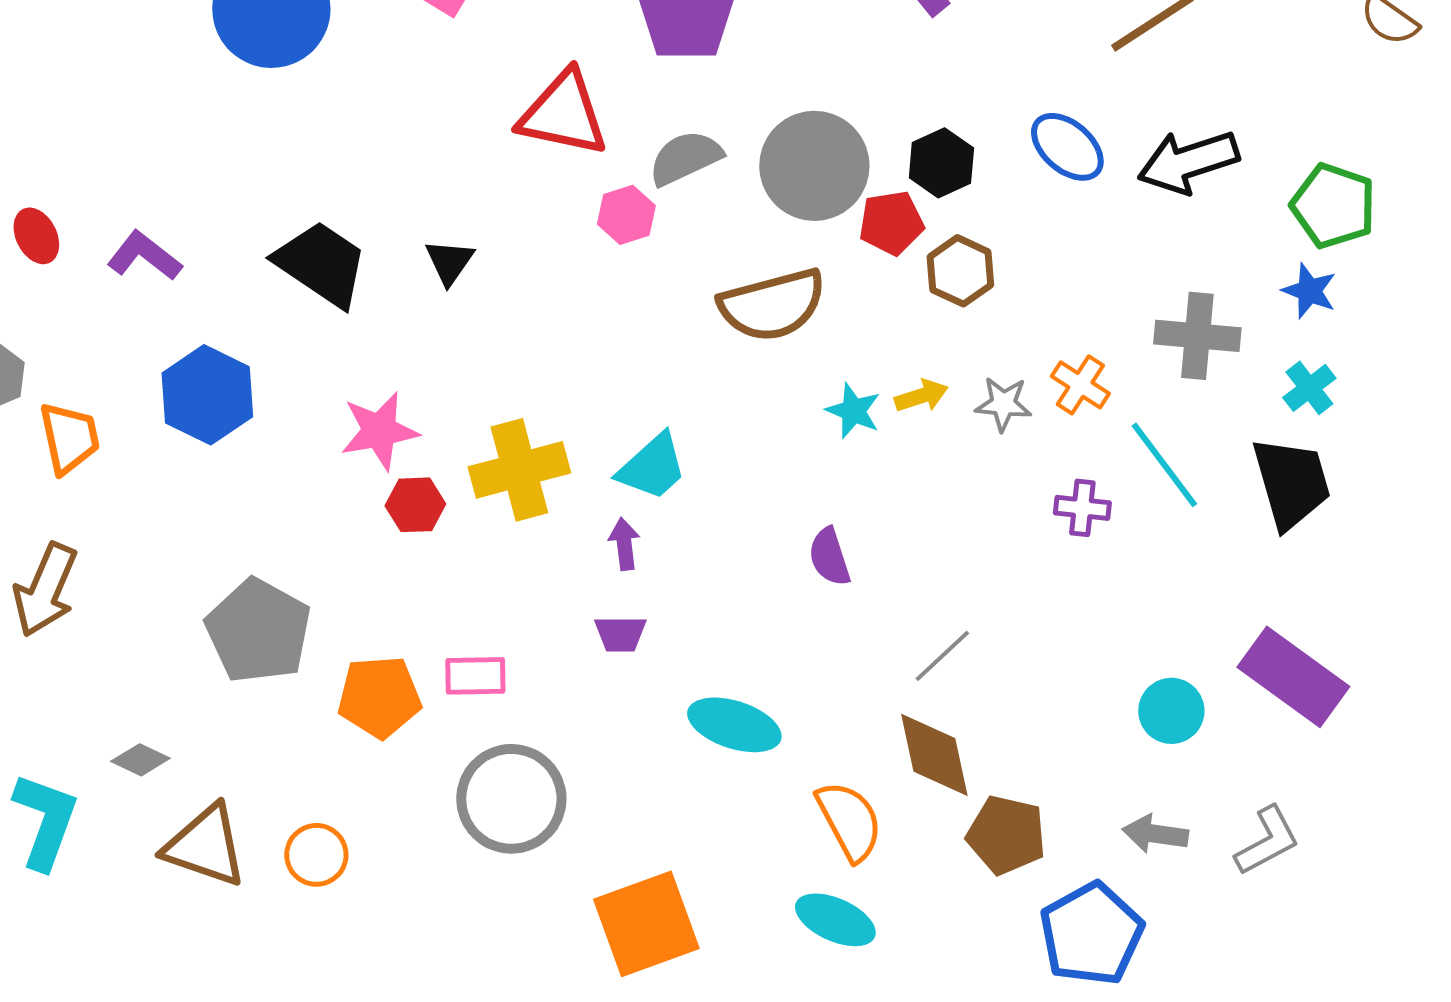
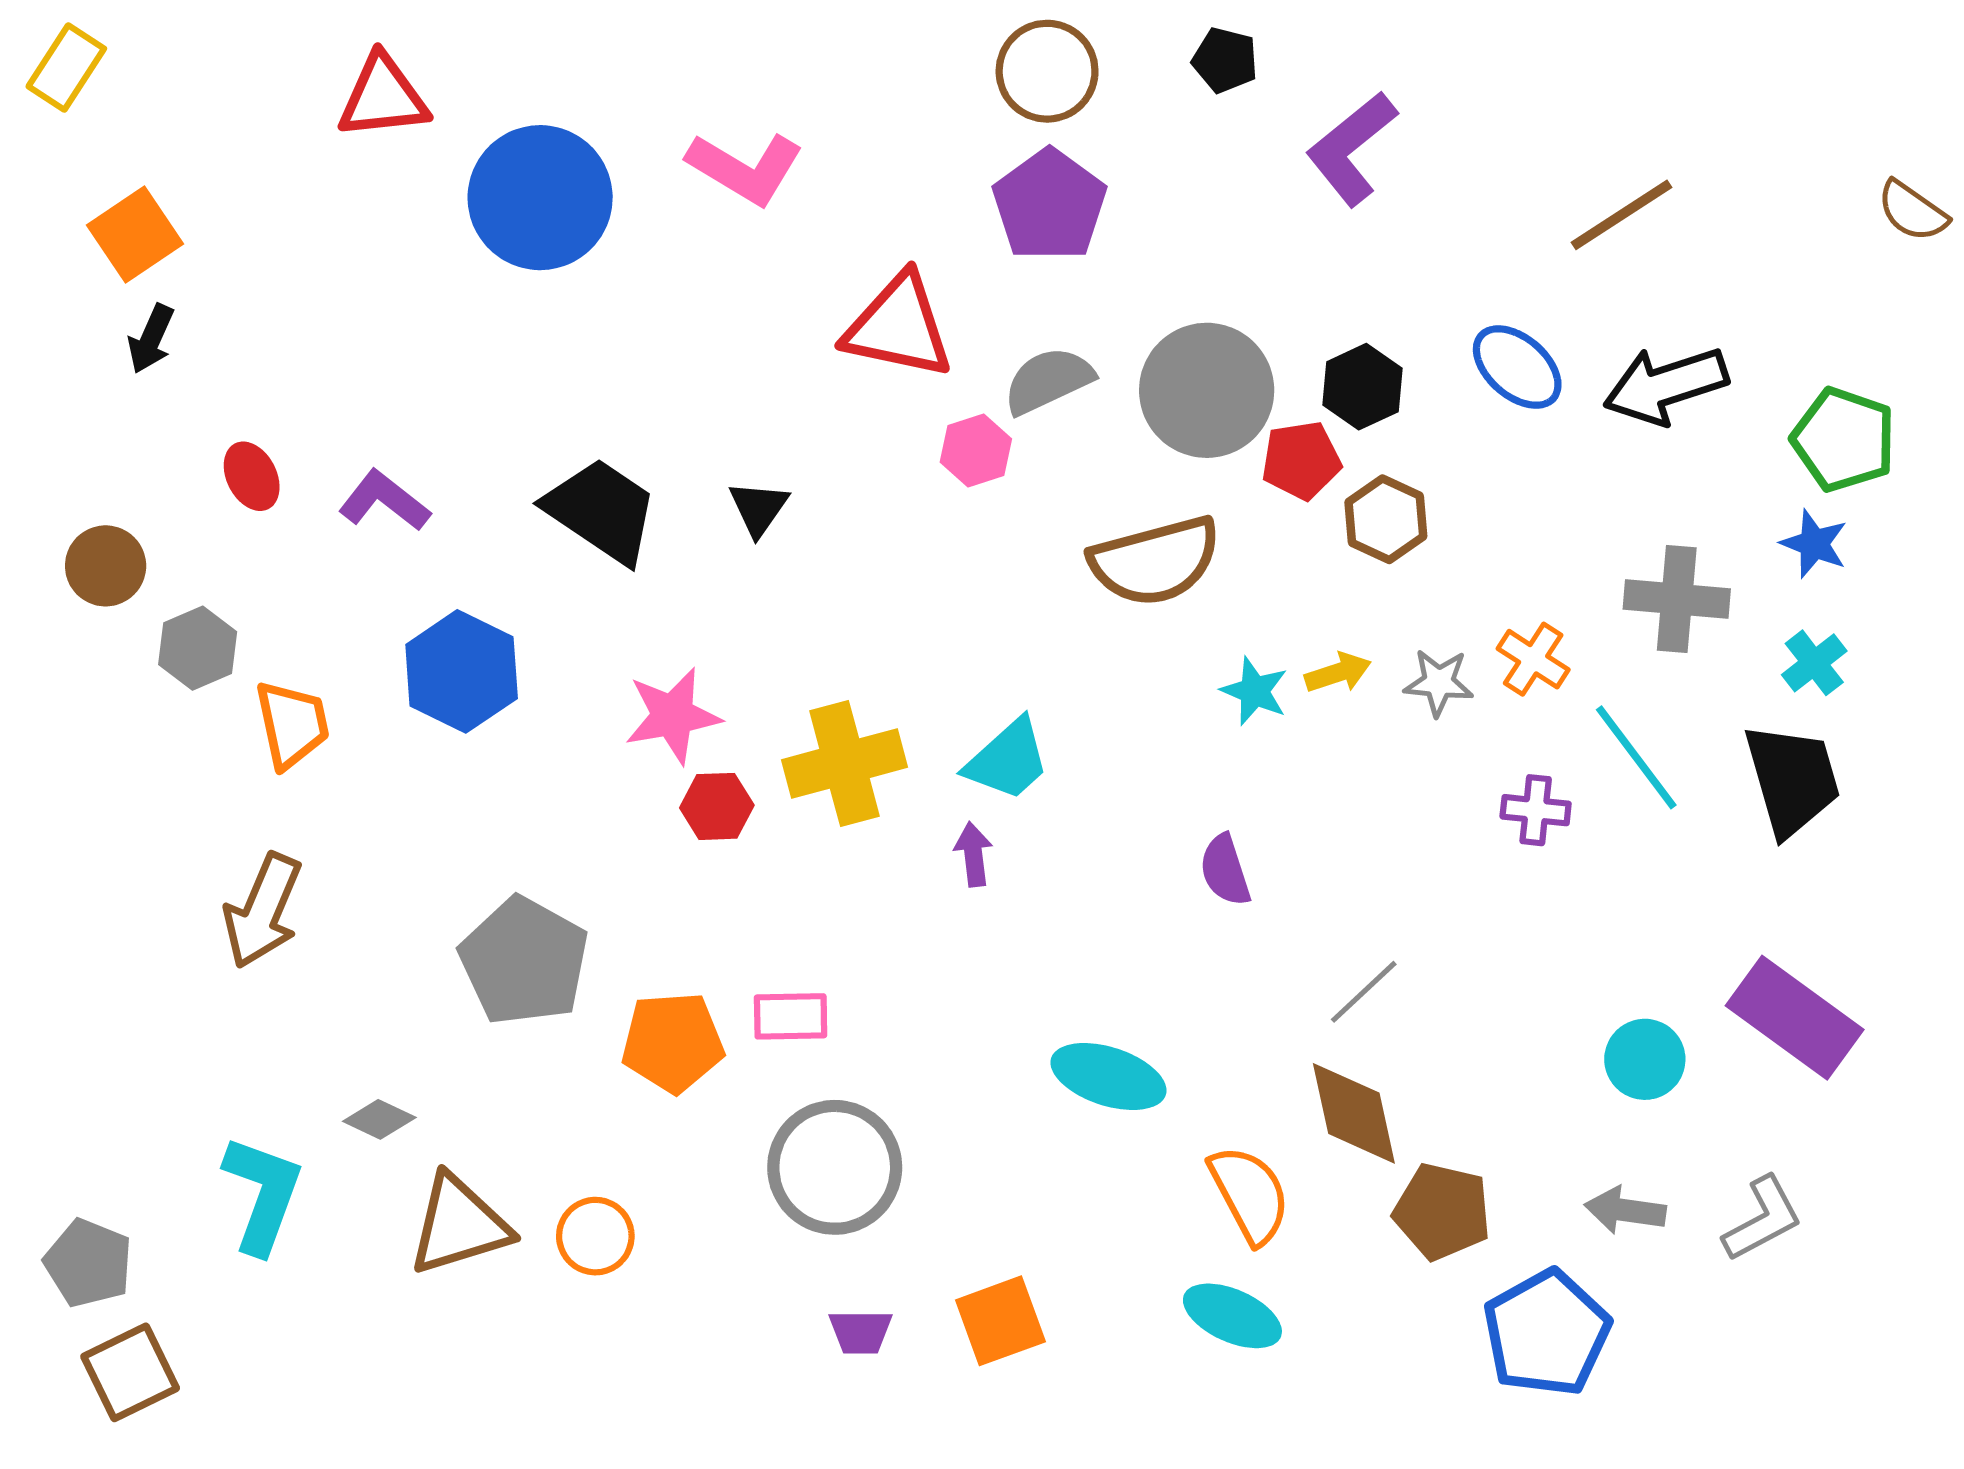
purple trapezoid: (620, 634) -> (860, 1332), moved
brown triangle: (205, 846) -> (459, 1225), turned -36
orange square: (646, 924) -> (1000, 1321), size x0.7

